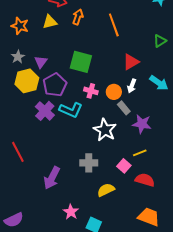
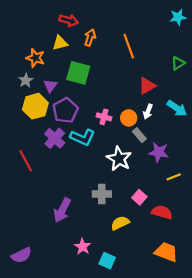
orange star: (20, 26) -> (35, 58), moved
green square: (81, 62) -> (78, 73), moved
red line: (18, 152) -> (26, 161), moved
yellow line: (140, 153) -> (174, 177), moved

